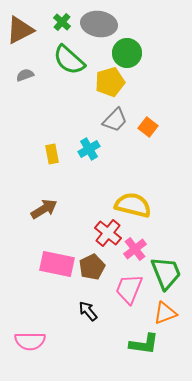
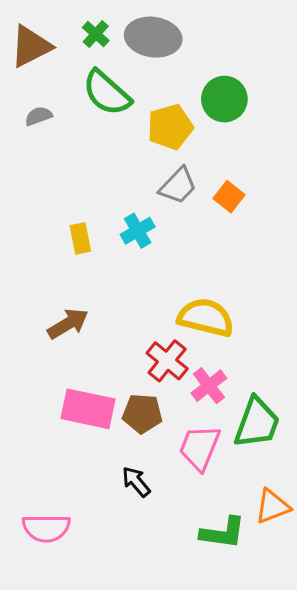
green circle: (127, 53) -> (224, 99), moved
brown pentagon: (92, 267) -> (142, 414), turned 30
green trapezoid: (166, 273) -> (257, 423), turned 42
orange triangle: (165, 313) -> (272, 506), moved

